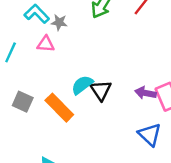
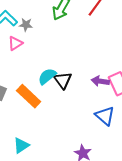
pink triangle: (46, 44) -> (15, 43), turned -35

